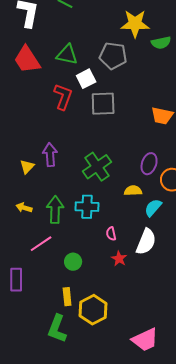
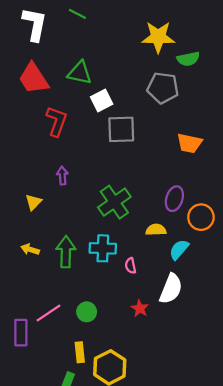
gray pentagon: (113, 56) -> (163, 88), moved
red L-shape: (63, 97) -> (57, 121), moved
purple arrow: (50, 155) -> (62, 176), moved, size x0.7
pink semicircle: (111, 234) -> (131, 266), moved
pink line: (41, 244) -> (49, 313), moved

